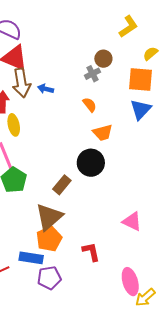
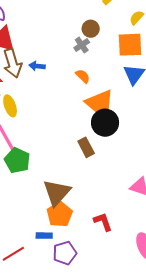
orange trapezoid: (103, 133) -> (99, 102), size x1.4
black circle: (91, 163) -> (105, 123), moved
brown rectangle: (62, 185) -> (86, 147), moved, turned -60
blue rectangle: (31, 258) -> (44, 236), size x0.7

